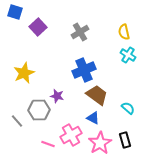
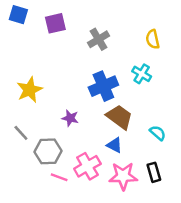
purple square: (38, 27) -> (55, 23), moved, turned 30
cyan cross: (128, 55) -> (142, 74), moved
gray hexagon: (39, 110) -> (48, 151), moved
gray line: (17, 121) -> (21, 133), moved
pink star: (100, 143) -> (123, 176), turned 30

